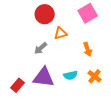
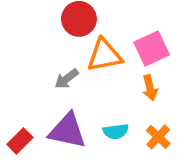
pink square: (88, 13) -> (152, 49), moved
orange triangle: (61, 33) -> (104, 55), size x1.5

